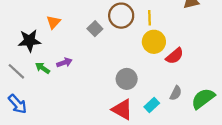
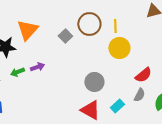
orange triangle: (53, 22) -> (27, 30), size x1.6
red semicircle: (175, 56) -> (143, 75), moved
green arrow: (43, 68) -> (17, 72), turned -56

